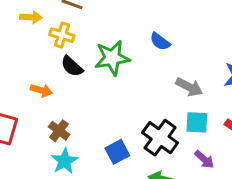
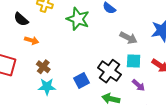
green star: (112, 58) -> (78, 19), turned 30
black semicircle: (72, 66) -> (21, 19), moved
cyan star: (65, 161) -> (47, 87), turned 30

